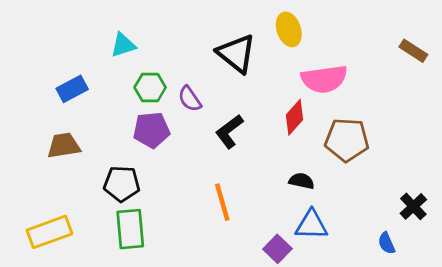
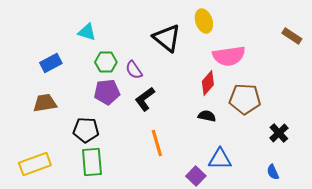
cyan triangle: (123, 45) -> (87, 32), turned 36
black L-shape: (229, 131) -> (145, 99), moved
black semicircle: (302, 181) -> (207, 116), moved
black cross: (413, 206) -> (279, 133), moved

